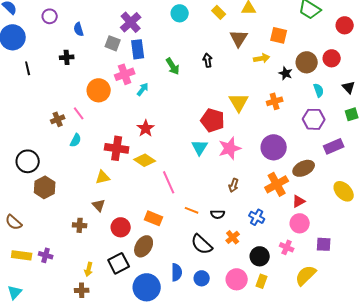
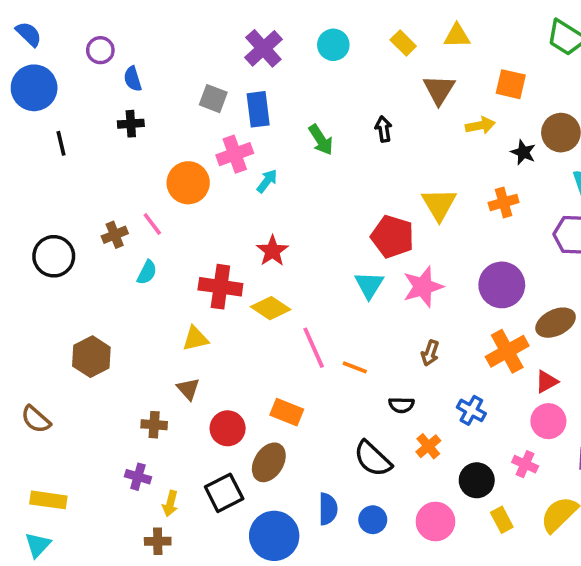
purple cross: (131, 22) -> (263, 48), moved
blue semicircle: (79, 29) -> (133, 79), moved
black circle: (28, 161) -> (54, 256), moved
orange line: (192, 210) -> (355, 367), moved
yellow rectangle: (22, 255) -> (48, 500), moved
purple cross: (46, 255) -> (138, 477), moved
yellow rectangle: (262, 281) -> (502, 520), moved, turned -48

